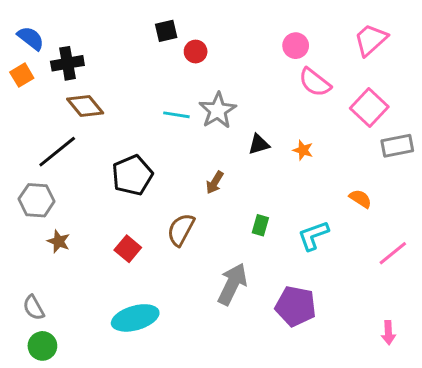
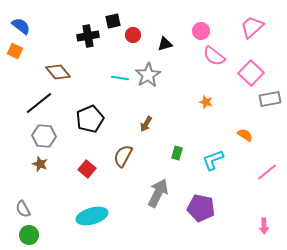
black cross: (67, 63) -> (88, 36), moved
orange square: (22, 75) -> (15, 51), turned -35
black triangle: (259, 144) -> (165, 44), moved
gray hexagon: (37, 200) -> (44, 136), moved

